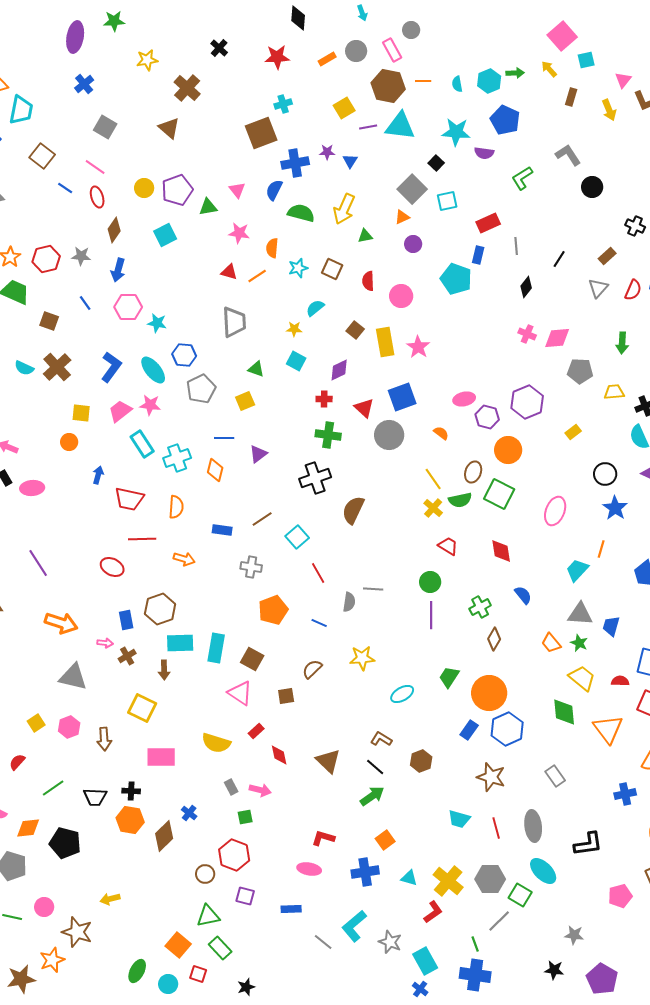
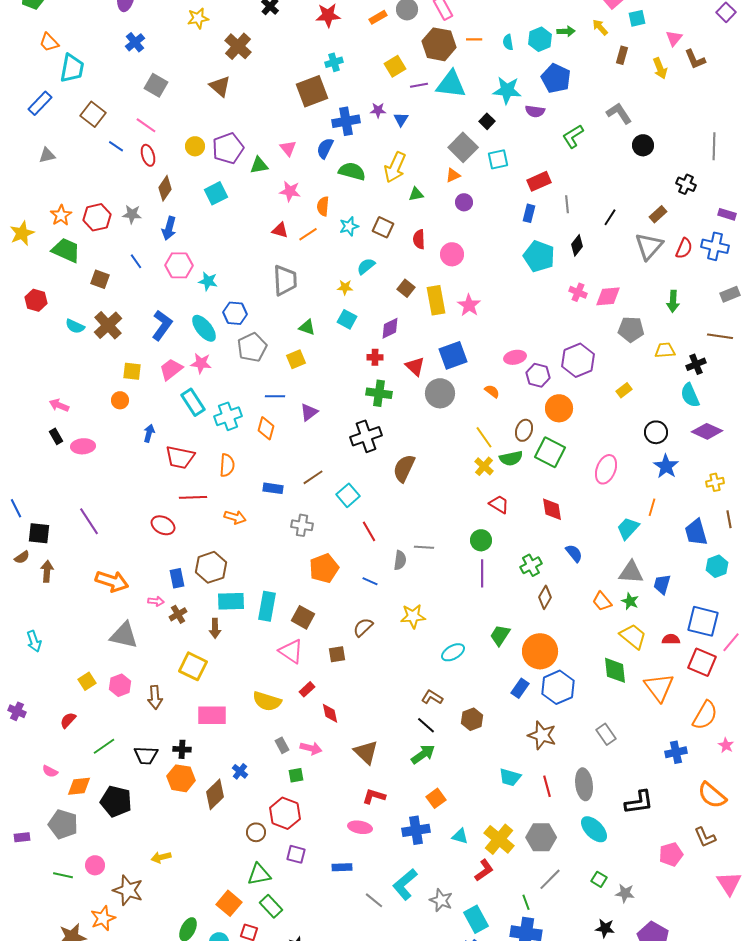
cyan pentagon: (456, 279) -> (539, 256), moved
gray triangle: (598, 288) -> (649, 246), size x1.4
brown triangle: (328, 761) -> (366, 752), moved
green square: (520, 895) -> (599, 879), moved, size x0.7

